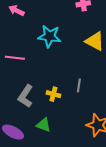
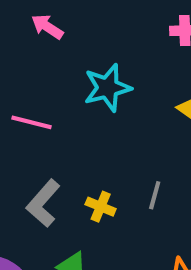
cyan star: (49, 36) -> (107, 88), turned -30

